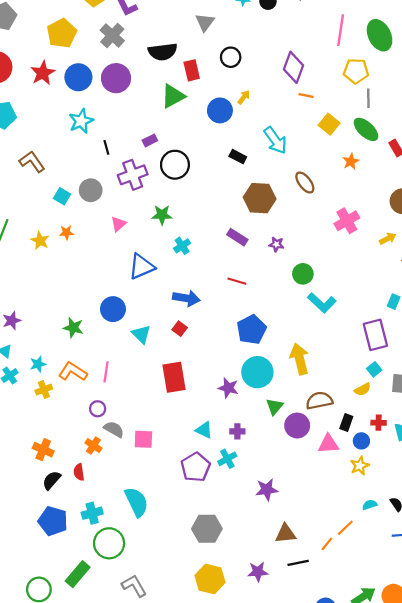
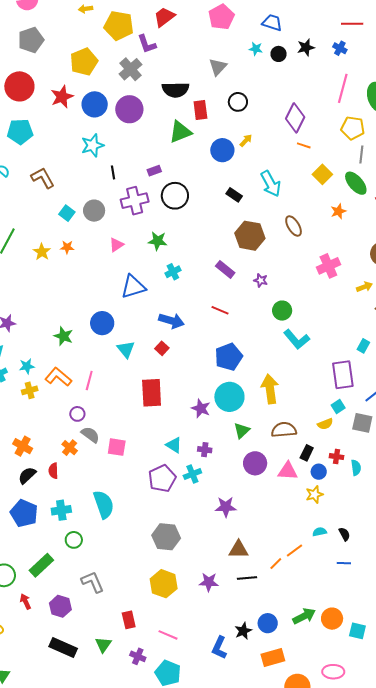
purple circle: (297, 426) -> (255, 463), moved
green circle: (109, 543) -> (74, 540), size x0.6

